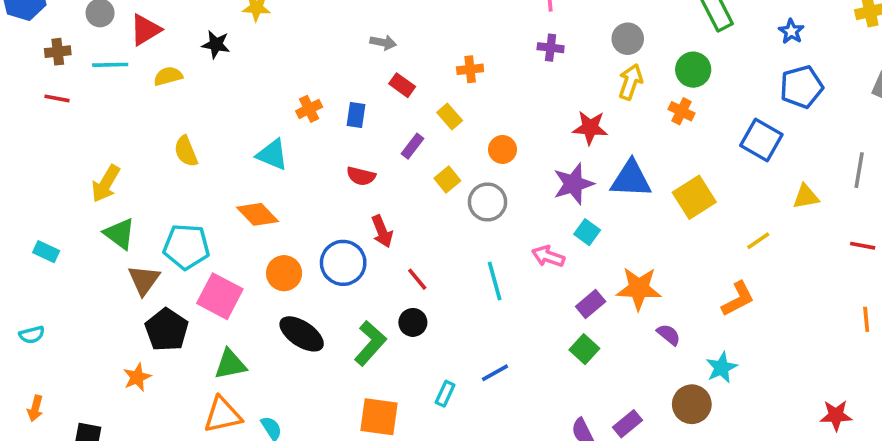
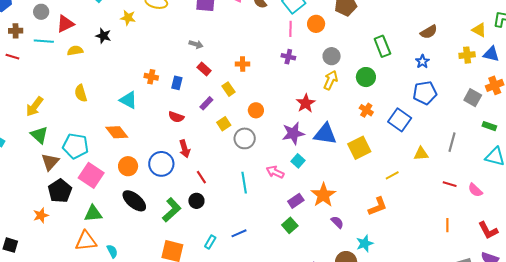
orange cross: (309, 109) -> (151, 77), turned 32
orange cross: (682, 111) -> (366, 110), moved
red star: (590, 128) -> (306, 103), turned 30
orange star: (639, 289) -> (323, 195), turned 30

